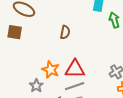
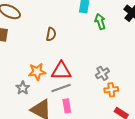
orange star: (51, 70) -> (37, 72), turned -30

